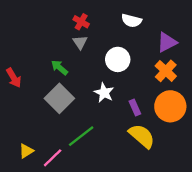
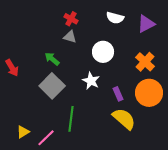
gray triangle: (80, 42) -> (70, 37), turned -40
purple triangle: (167, 42) -> (146, 24), moved
green line: (81, 136) -> (71, 119), turned -45

